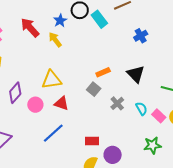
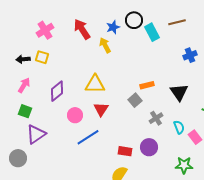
red triangle: (62, 103) -> (101, 109), turned 35
pink circle: (35, 105) -> (75, 115), moved
purple circle: (113, 155) -> (149, 147), moved

